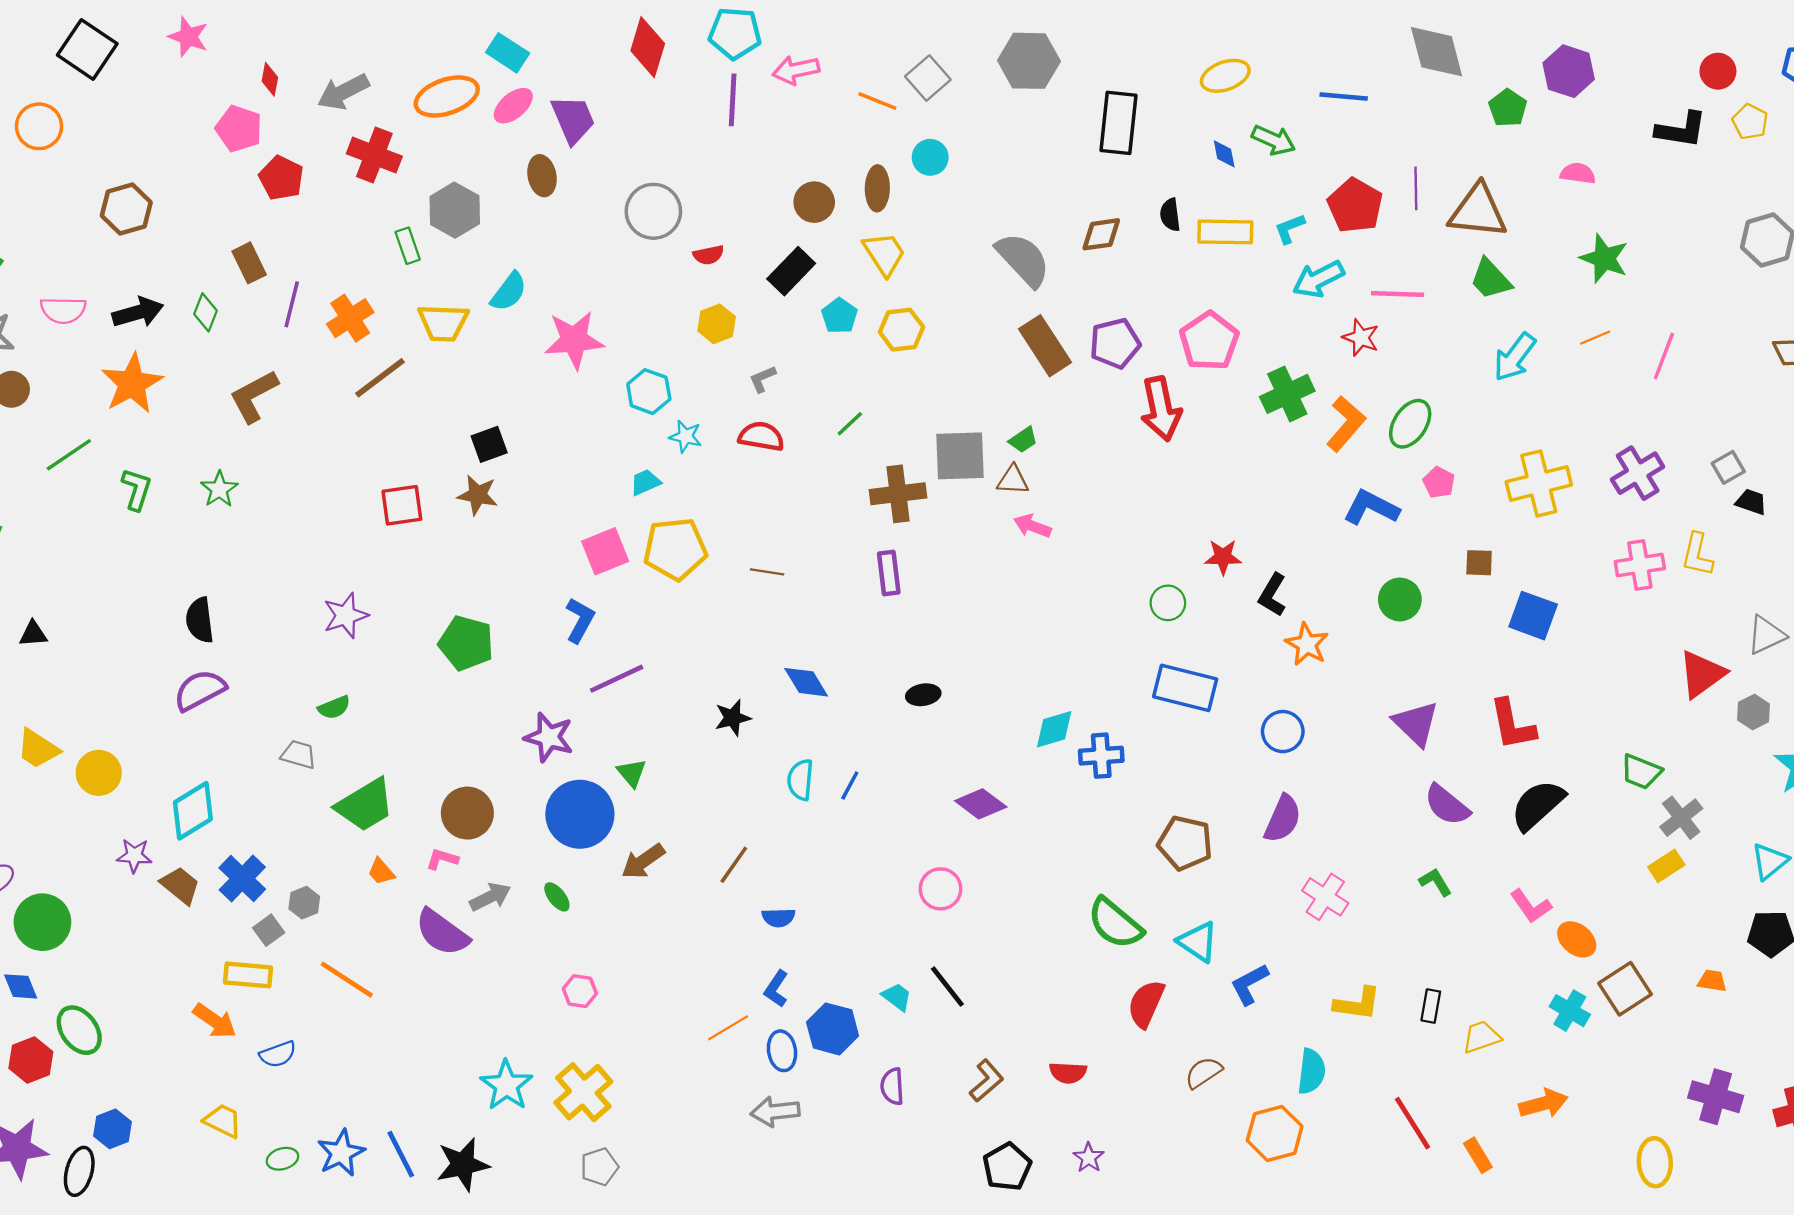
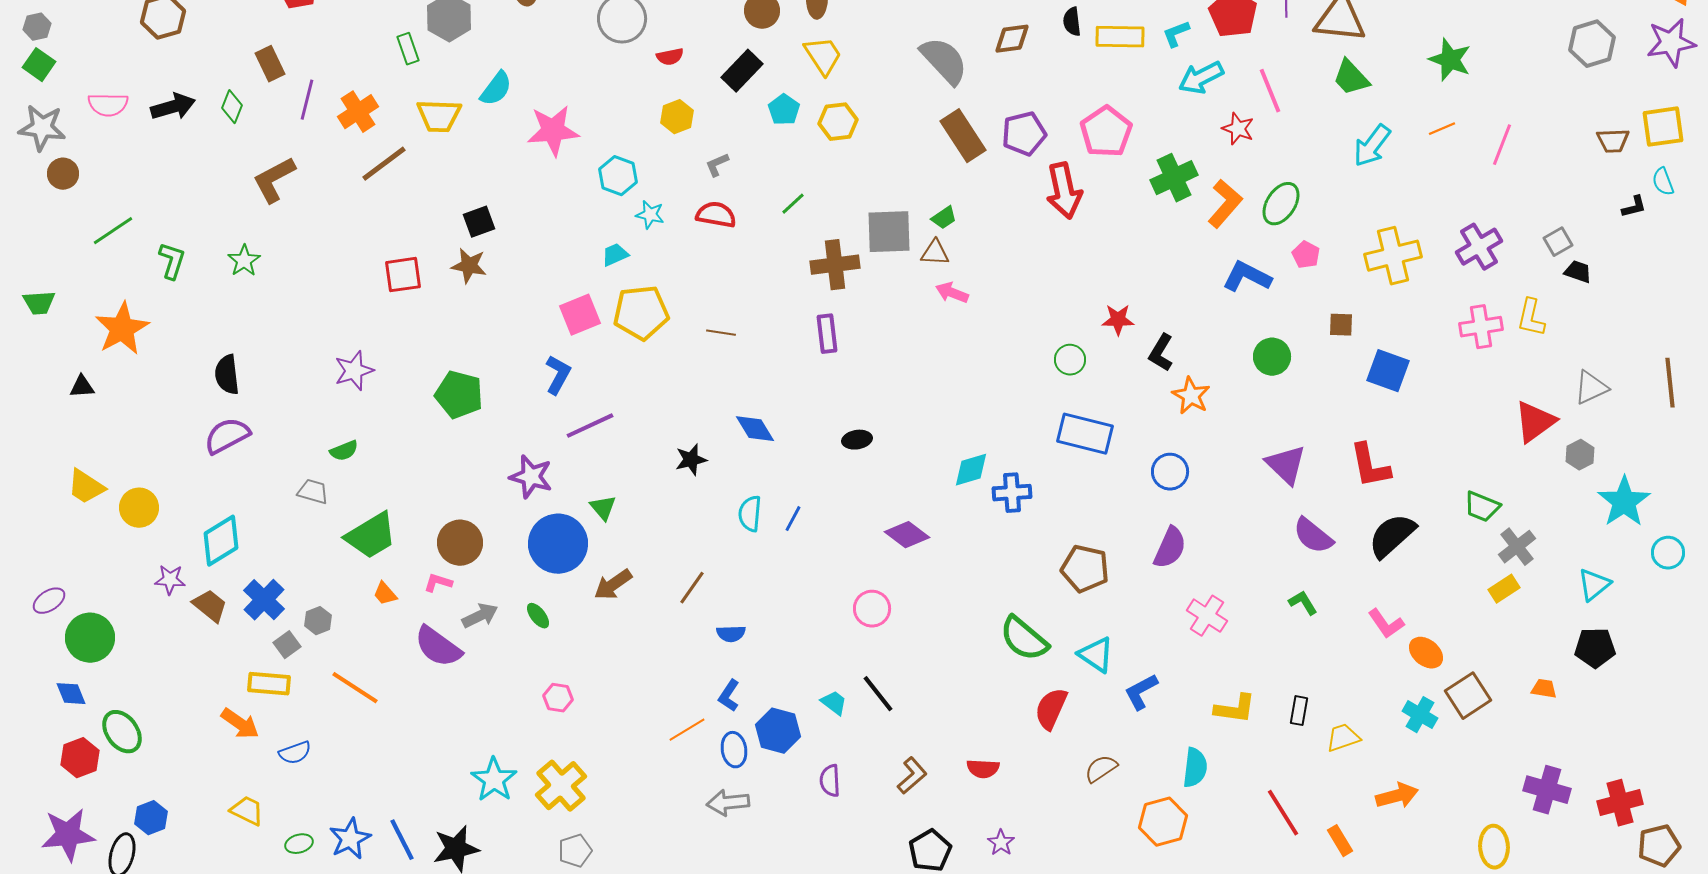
pink line: (1398, 294) -> (1270, 91), turned 66
orange star: (132, 384) -> (122, 329), moved

